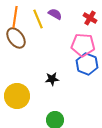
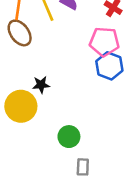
black star: (52, 79) -> (41, 85), moved

